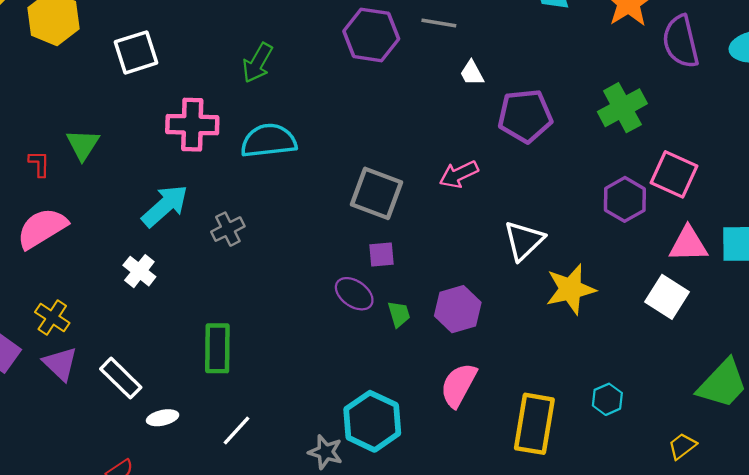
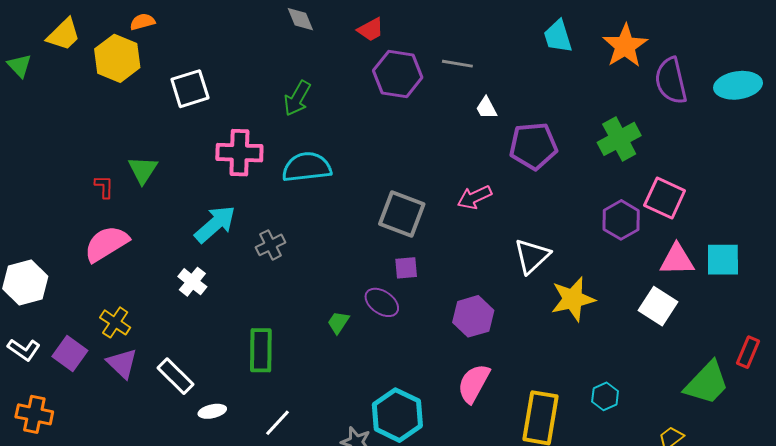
green trapezoid: (399, 314) -> (338, 322), moved, turned -130

